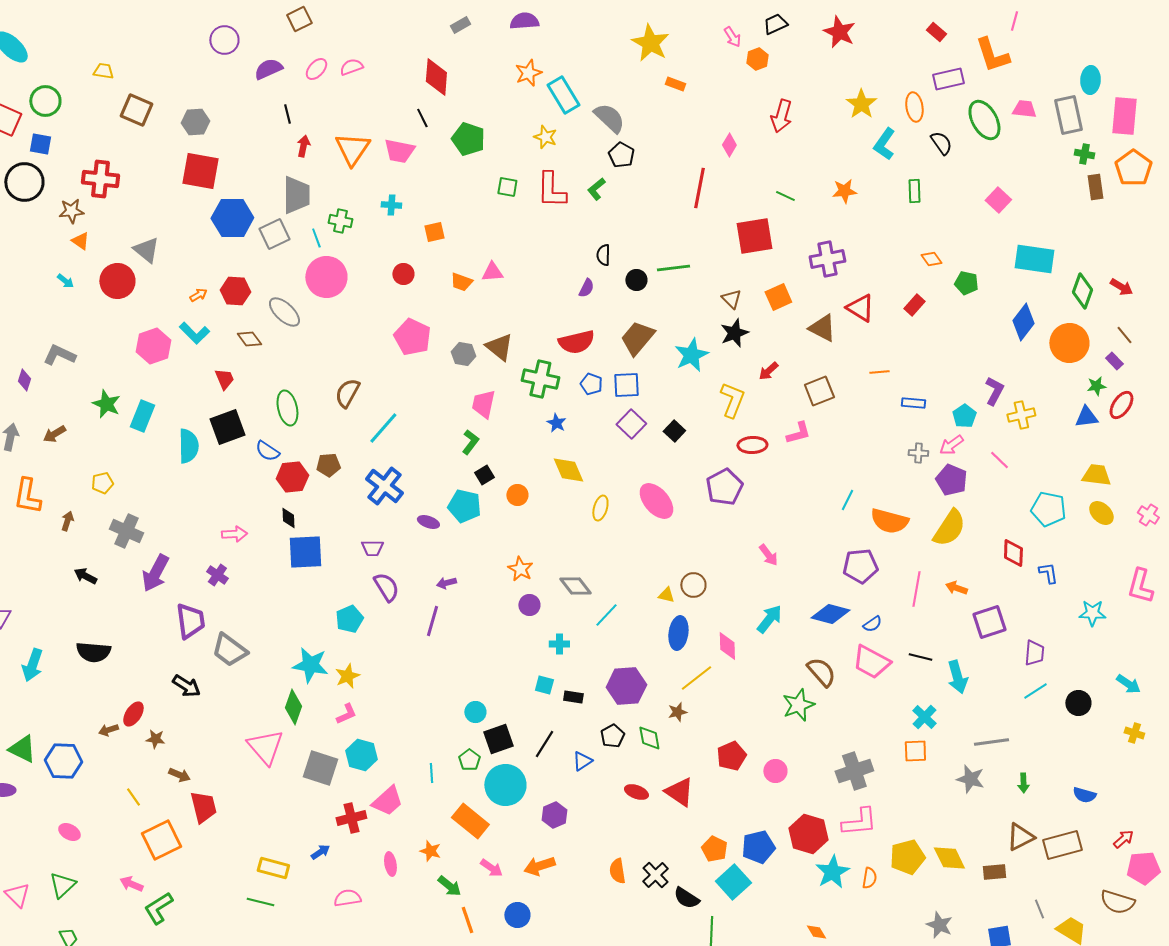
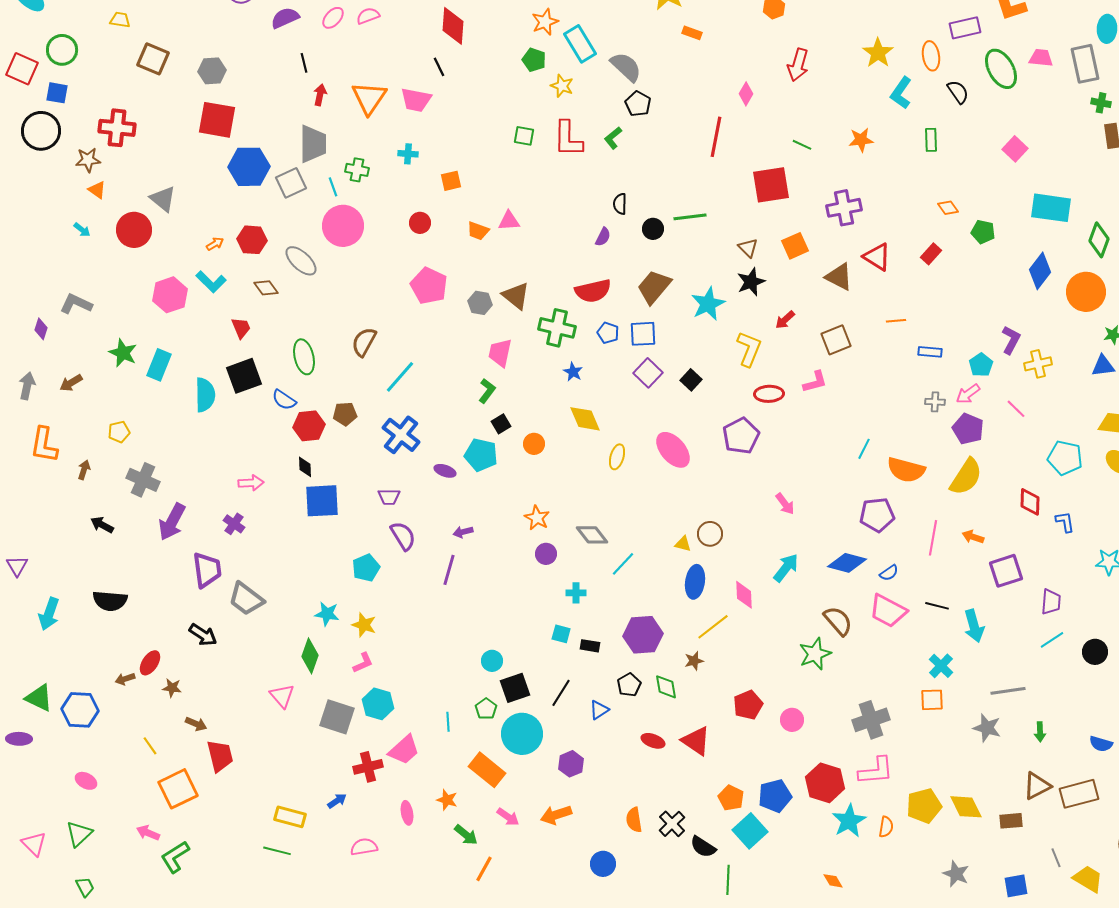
green pentagon: (468, 139) -> (534, 60), moved, size x0.7
cyan star: (310, 665) -> (327, 614), size x0.7
yellow star: (347, 676) -> (364, 625), turned -30
pink triangle: (265, 747) -> (282, 696), size x0.7
blue circle: (517, 915) -> (603, 864), moved
orange line: (467, 920) -> (484, 869), turned 48

